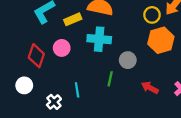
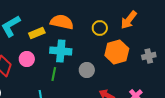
yellow circle: (152, 15) -> (100, 28), moved
green line: (110, 79) -> (54, 74), moved

